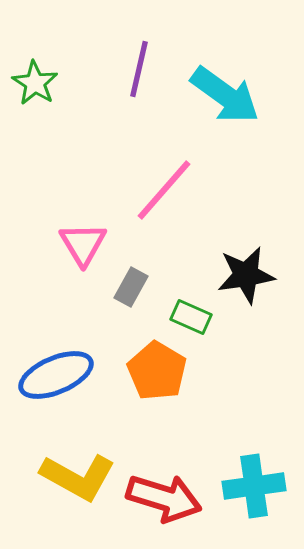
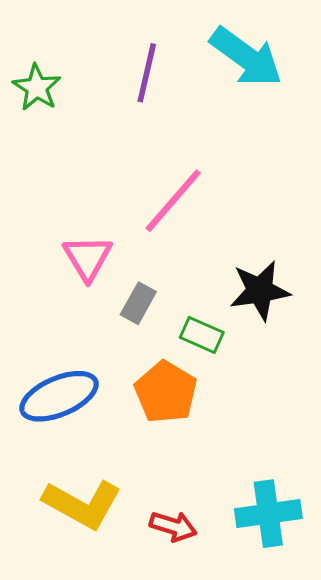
cyan arrow: (225, 95) -> (246, 57), moved
red arrow: (164, 498) -> (173, 526), size x0.6

